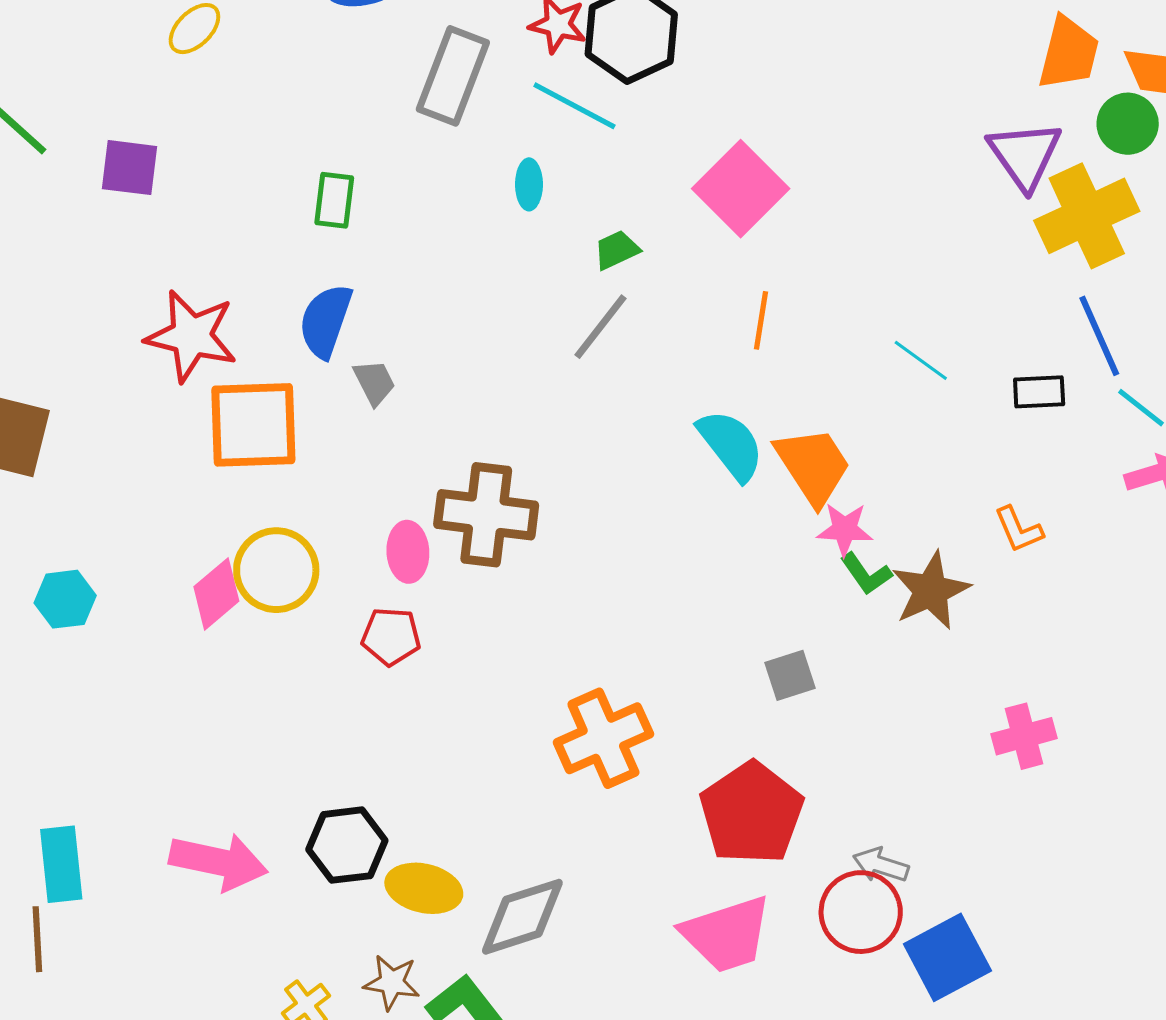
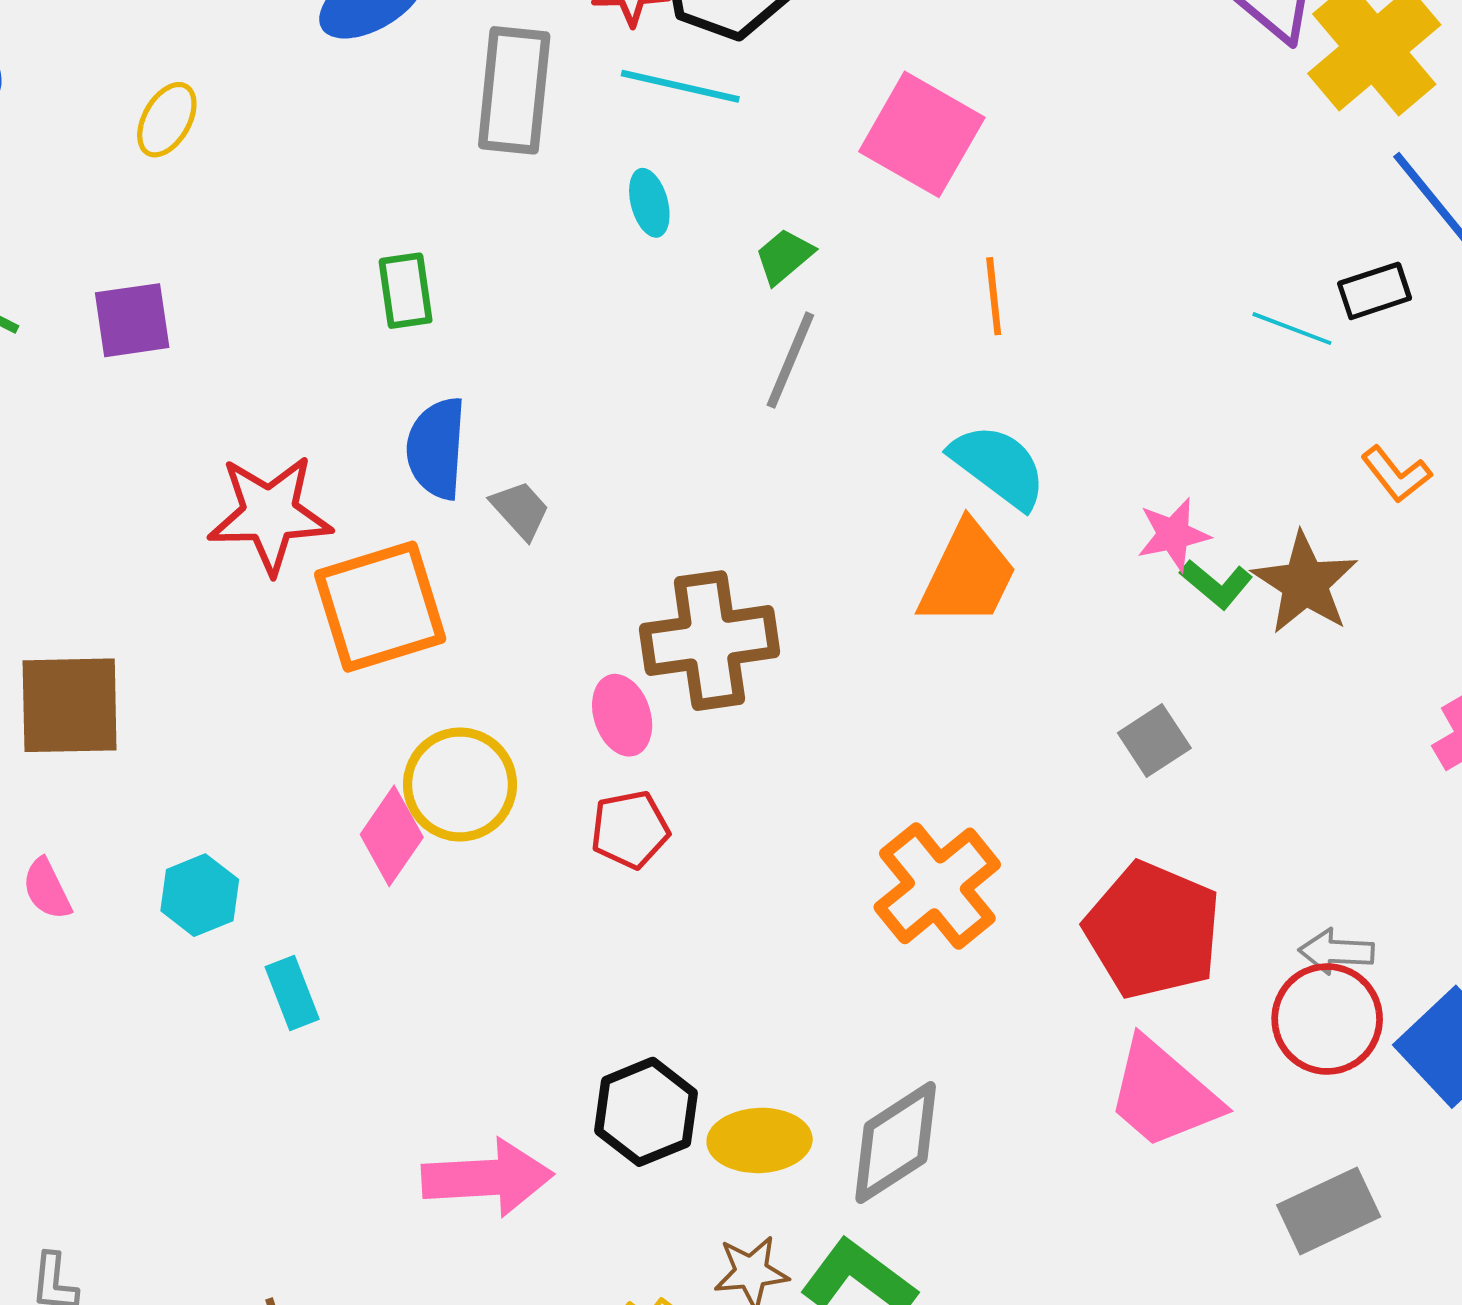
cyan line: (921, 360) -> (1292, 329), moved
orange trapezoid: (813, 466) -> (968, 575), moved, turned 74
cyan rectangle: (61, 864) -> (292, 993), moved, size x0.7
pink trapezoid: (727, 934) -> (1163, 1094), turned 74

